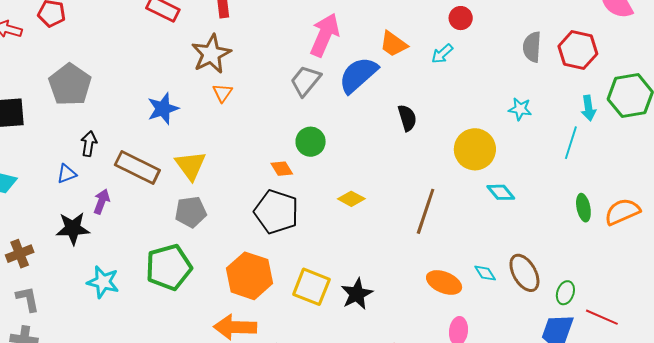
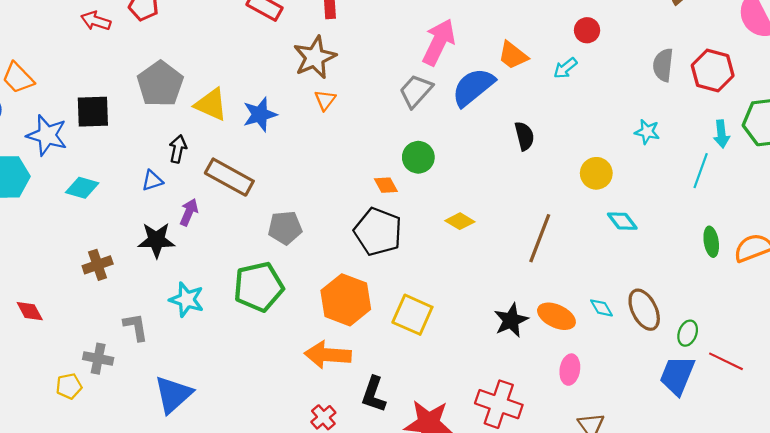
yellow circle: (475, 149) -> (596, 173), size x0.7
yellow triangle: (191, 166) -> (211, 105), moved, turned -32
black star: (357, 294) -> (511, 320), moved
gray L-shape: (28, 299) -> (136, 327), moved

